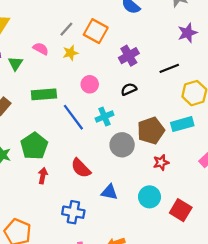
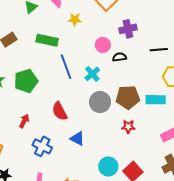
yellow star: (70, 53) -> (75, 19), moved
pink circle: (90, 84) -> (103, 45), moved
cyan cross: (104, 117) -> (92, 74), turned -35
red arrow: (43, 176) -> (24, 121), moved
cyan circle: (149, 197) -> (108, 166), moved

